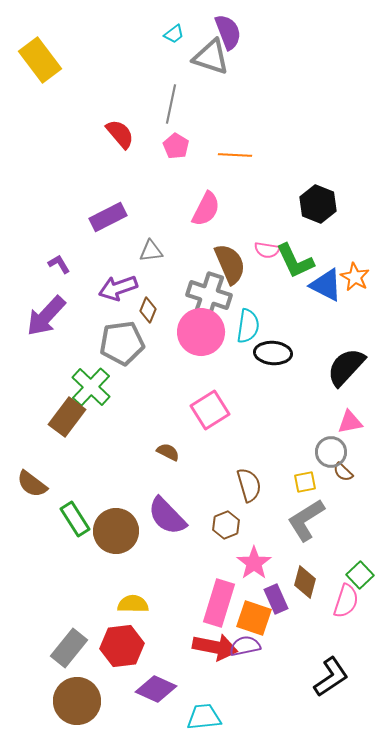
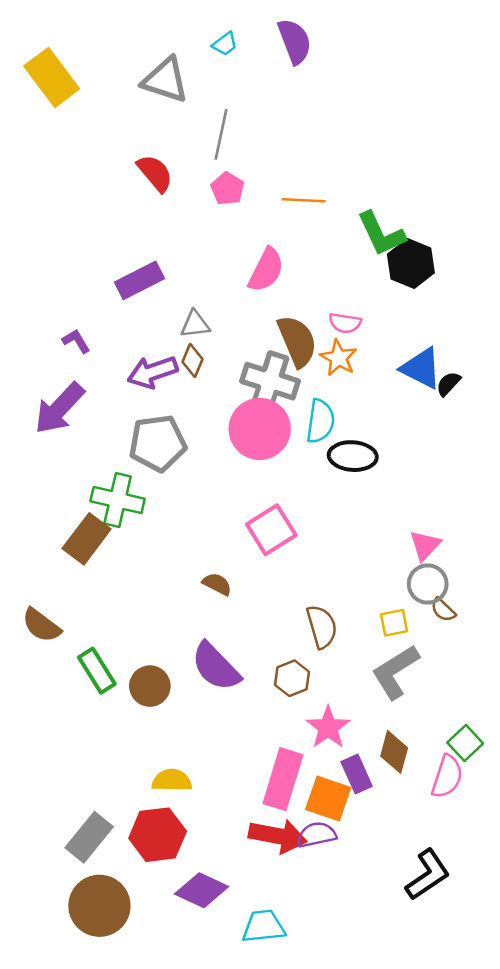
gray triangle: (211, 57) -> (165, 80), moved
green L-shape: (295, 261) -> (381, 234), moved
orange star: (355, 277) -> (339, 358), moved
brown diamond: (148, 310) -> (192, 360), moved
black semicircle: (346, 367) -> (448, 384), moved, size x0.5
green cross: (91, 387) -> (118, 500), turned -30
pink triangle: (350, 422) -> (425, 545), moved, turned -36
brown circle: (116, 531) -> (150, 686), size x0.7

